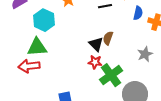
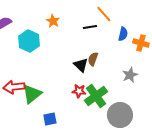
green triangle: (37, 47) -> (32, 94), moved, turned -35
red star: (95, 62) -> (79, 91), moved

